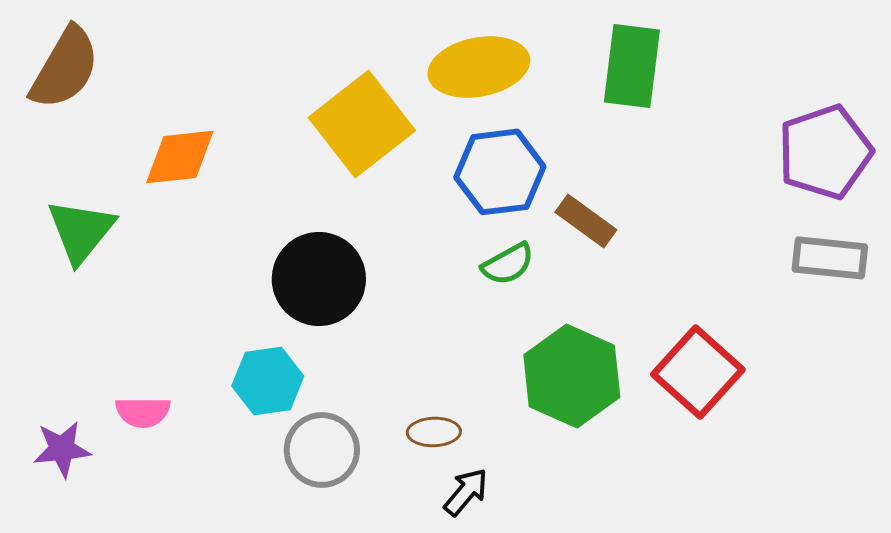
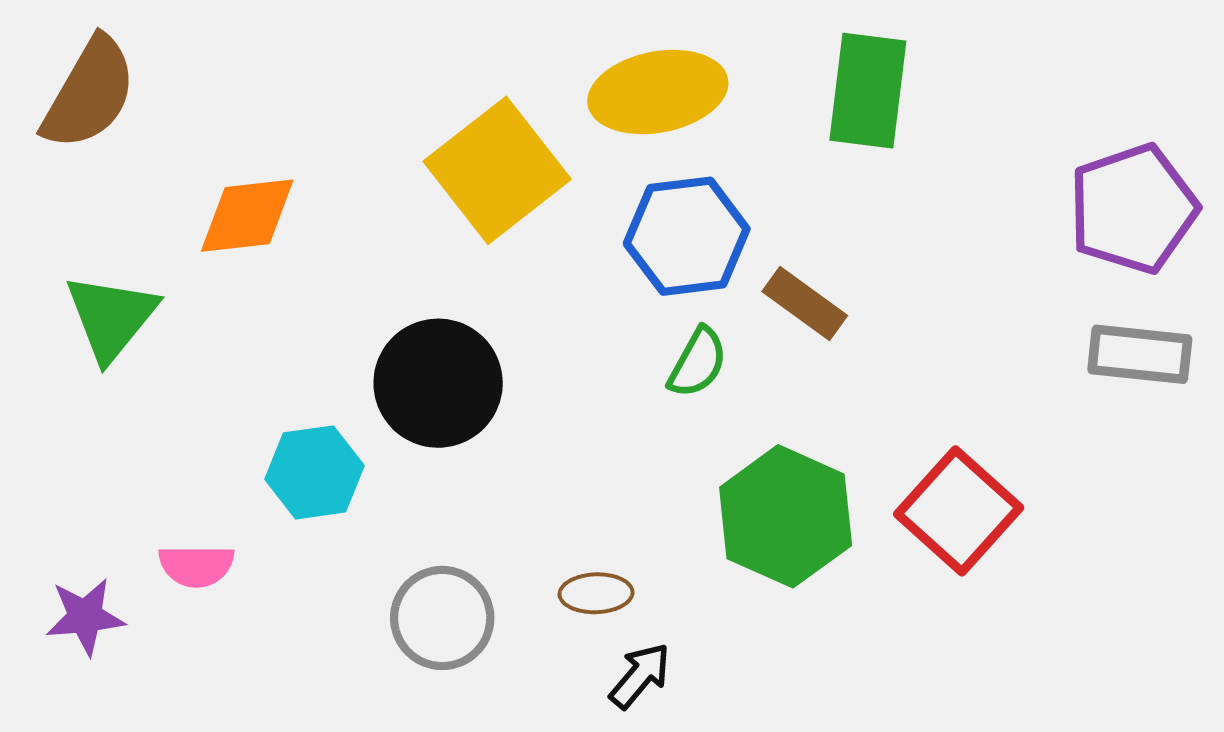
green semicircle: (508, 264) -> (698, 363), turned -32
cyan hexagon: (268, 381) -> (314, 472), moved

